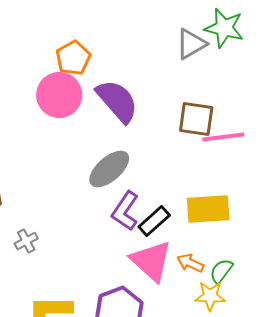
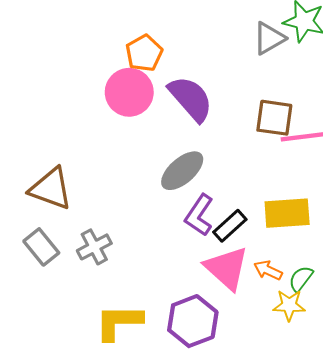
gray cross: (26, 241) -> (94, 247), size x1.4

